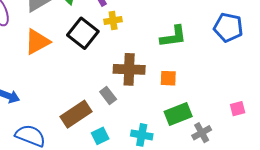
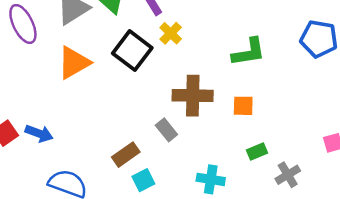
yellow cross: (113, 21) -> (171, 33), turned -36
brown rectangle: (76, 114) -> (126, 155), size x0.7
green rectangle: (178, 114) -> (257, 151), size x0.6
cyan square: (100, 136) -> (143, 180), moved

